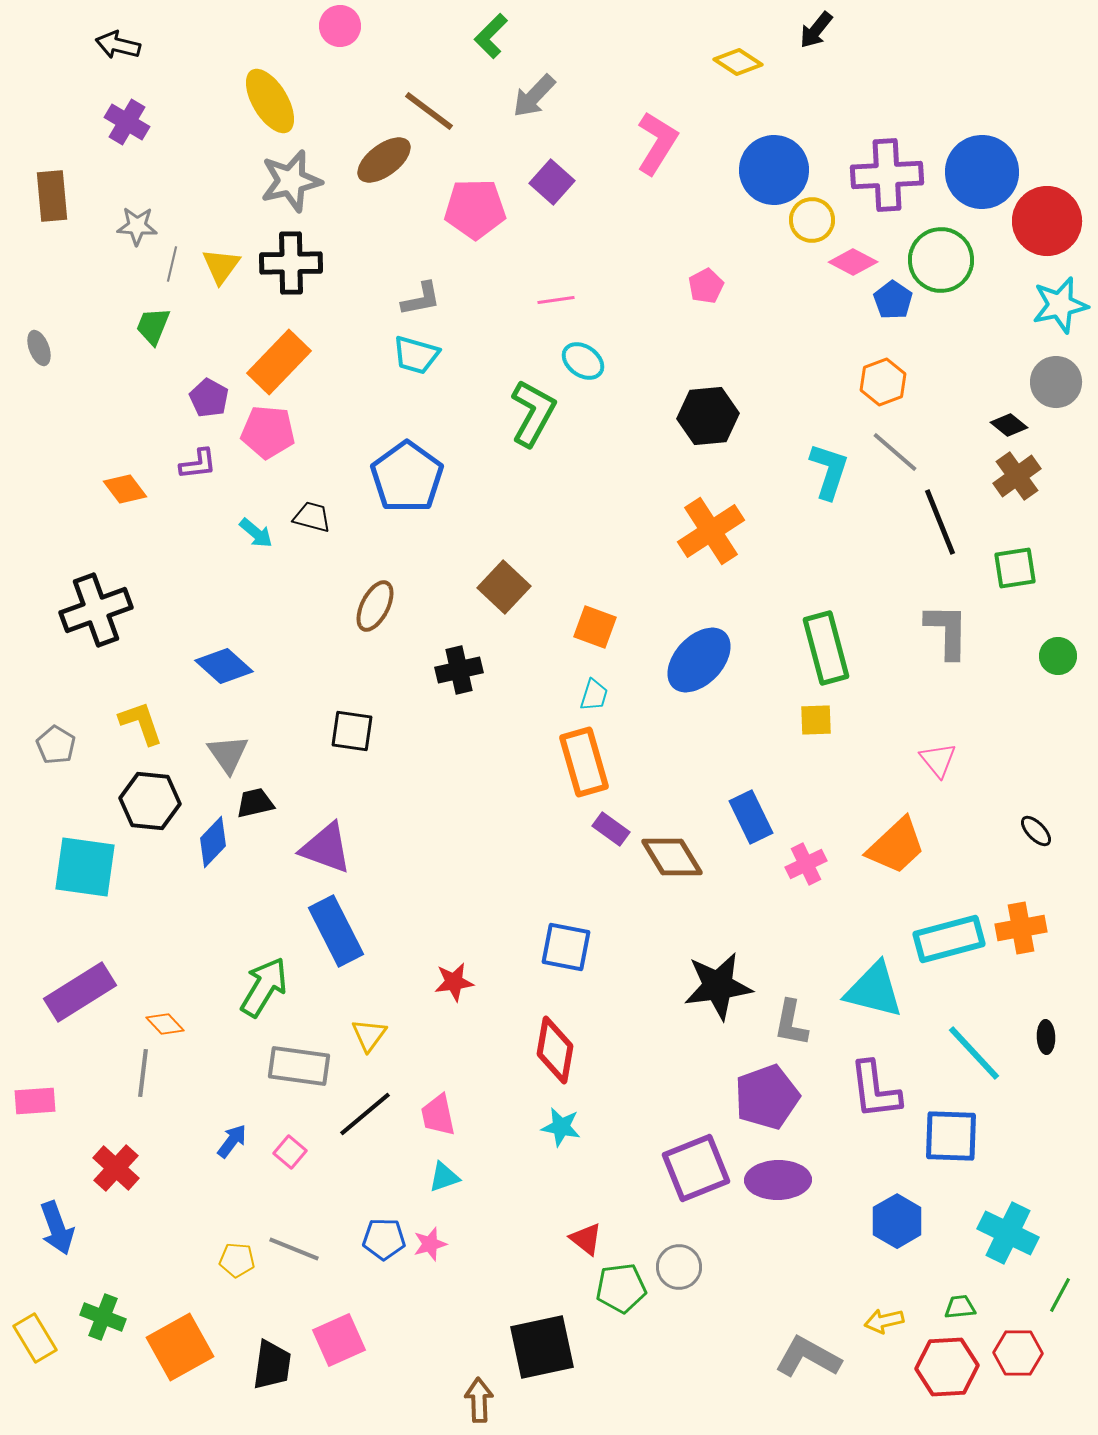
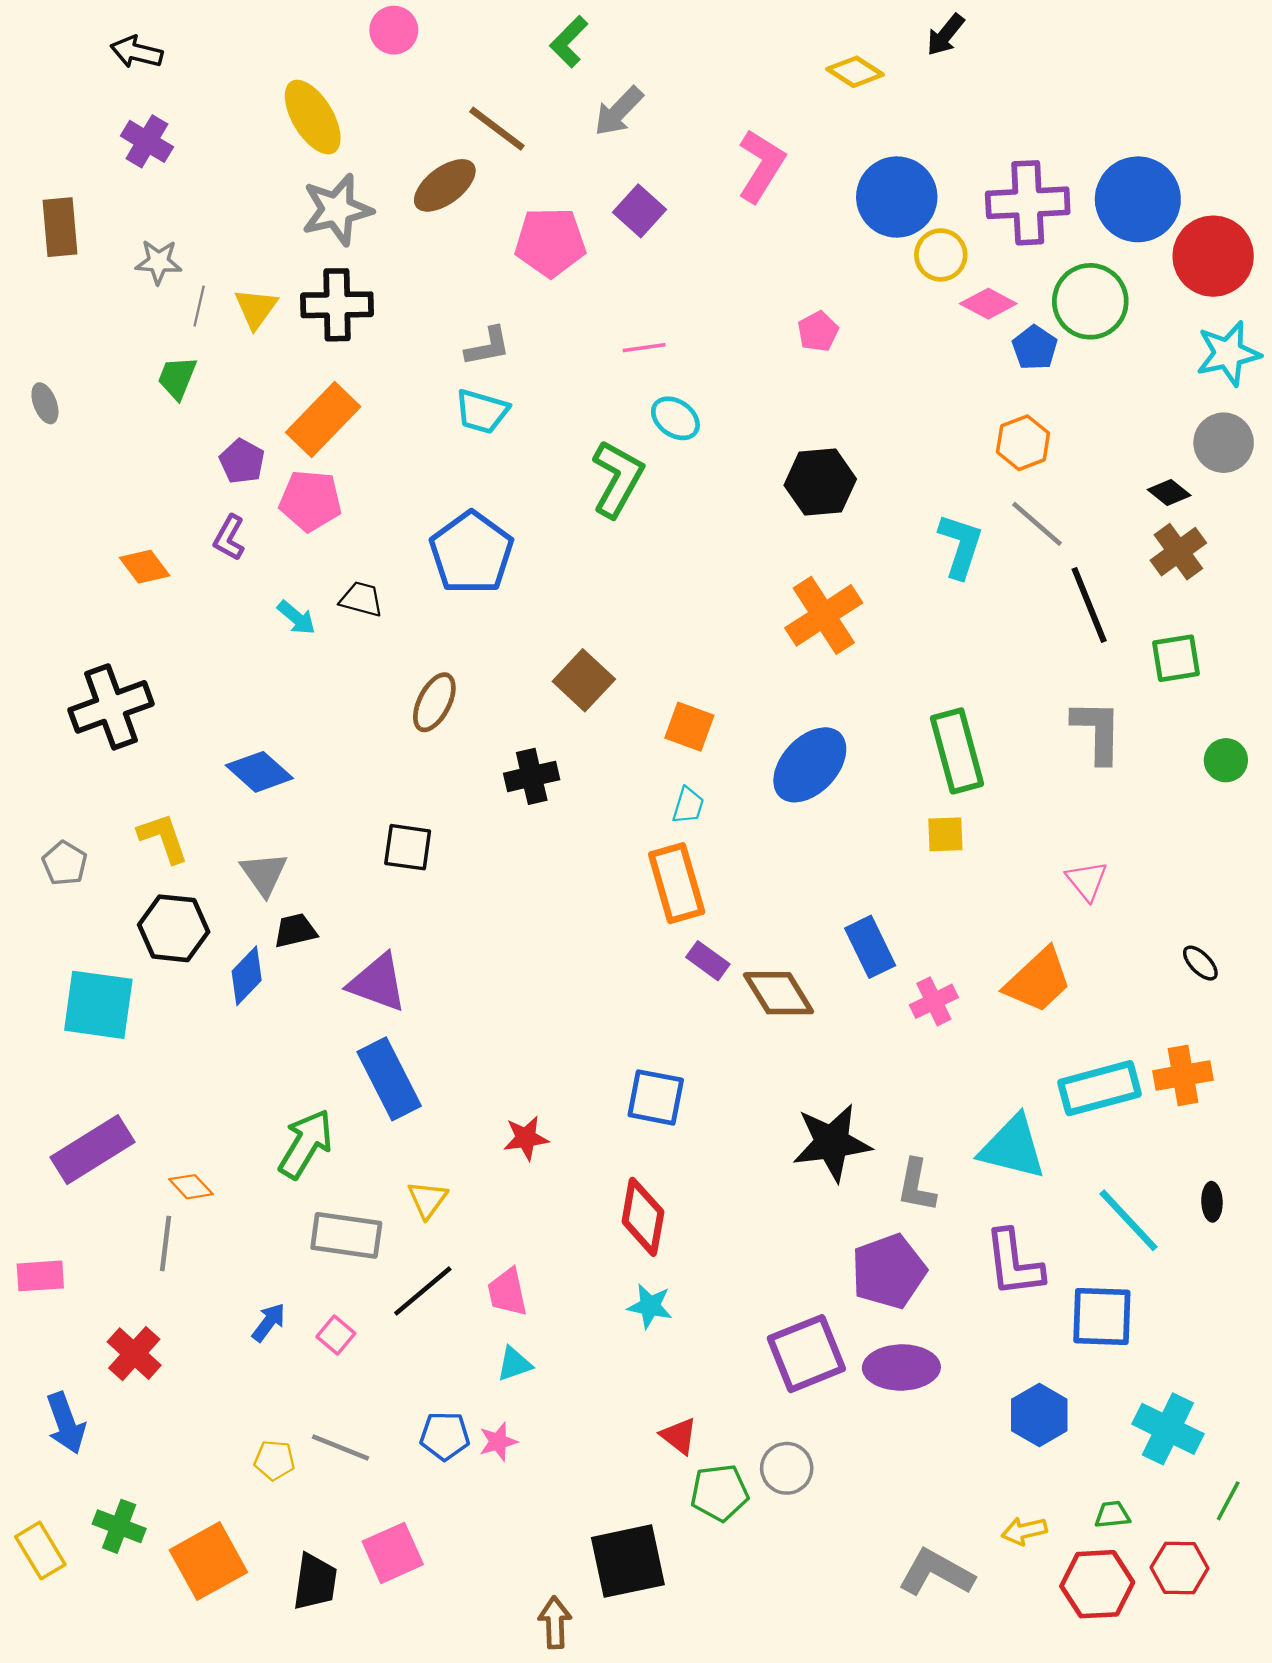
purple L-shape: (198, 464) -> (229, 538), turned 126

